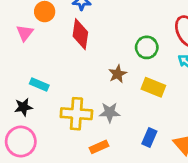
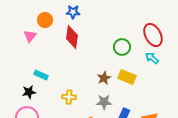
brown star: (118, 74) -> (104, 78), moved
gray star: (110, 112) -> (104, 102), moved
yellow cross: (76, 114) -> (69, 97), size x0.6

